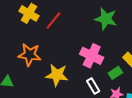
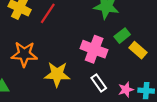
green rectangle: (115, 73) -> (122, 36), moved

